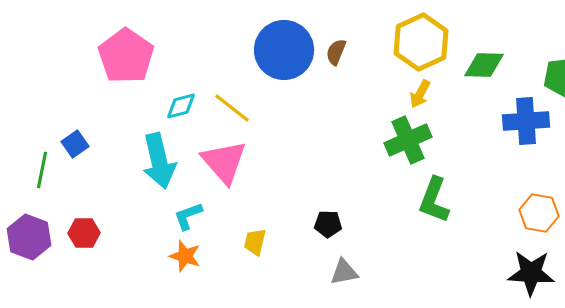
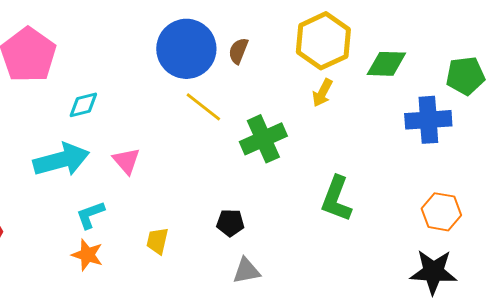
yellow line: (232, 108) -> (203, 107), moved
green cross: (408, 140) -> (263, 139), moved
cyan arrow: (159, 161) -> (61, 160), turned -92
pink triangle: (224, 162) -> (126, 161), size x0.6

